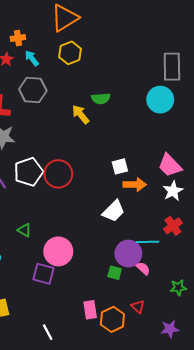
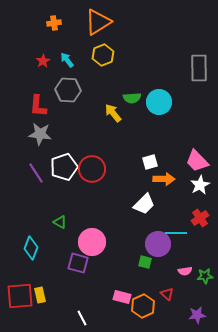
orange cross: (18, 38) -> (54, 23), moved
cyan circle: (160, 100) -> (159, 102), moved
pink semicircle: (143, 268) -> (185, 271), moved, turned 128
pink rectangle: (90, 310) -> (122, 297), turned -66

